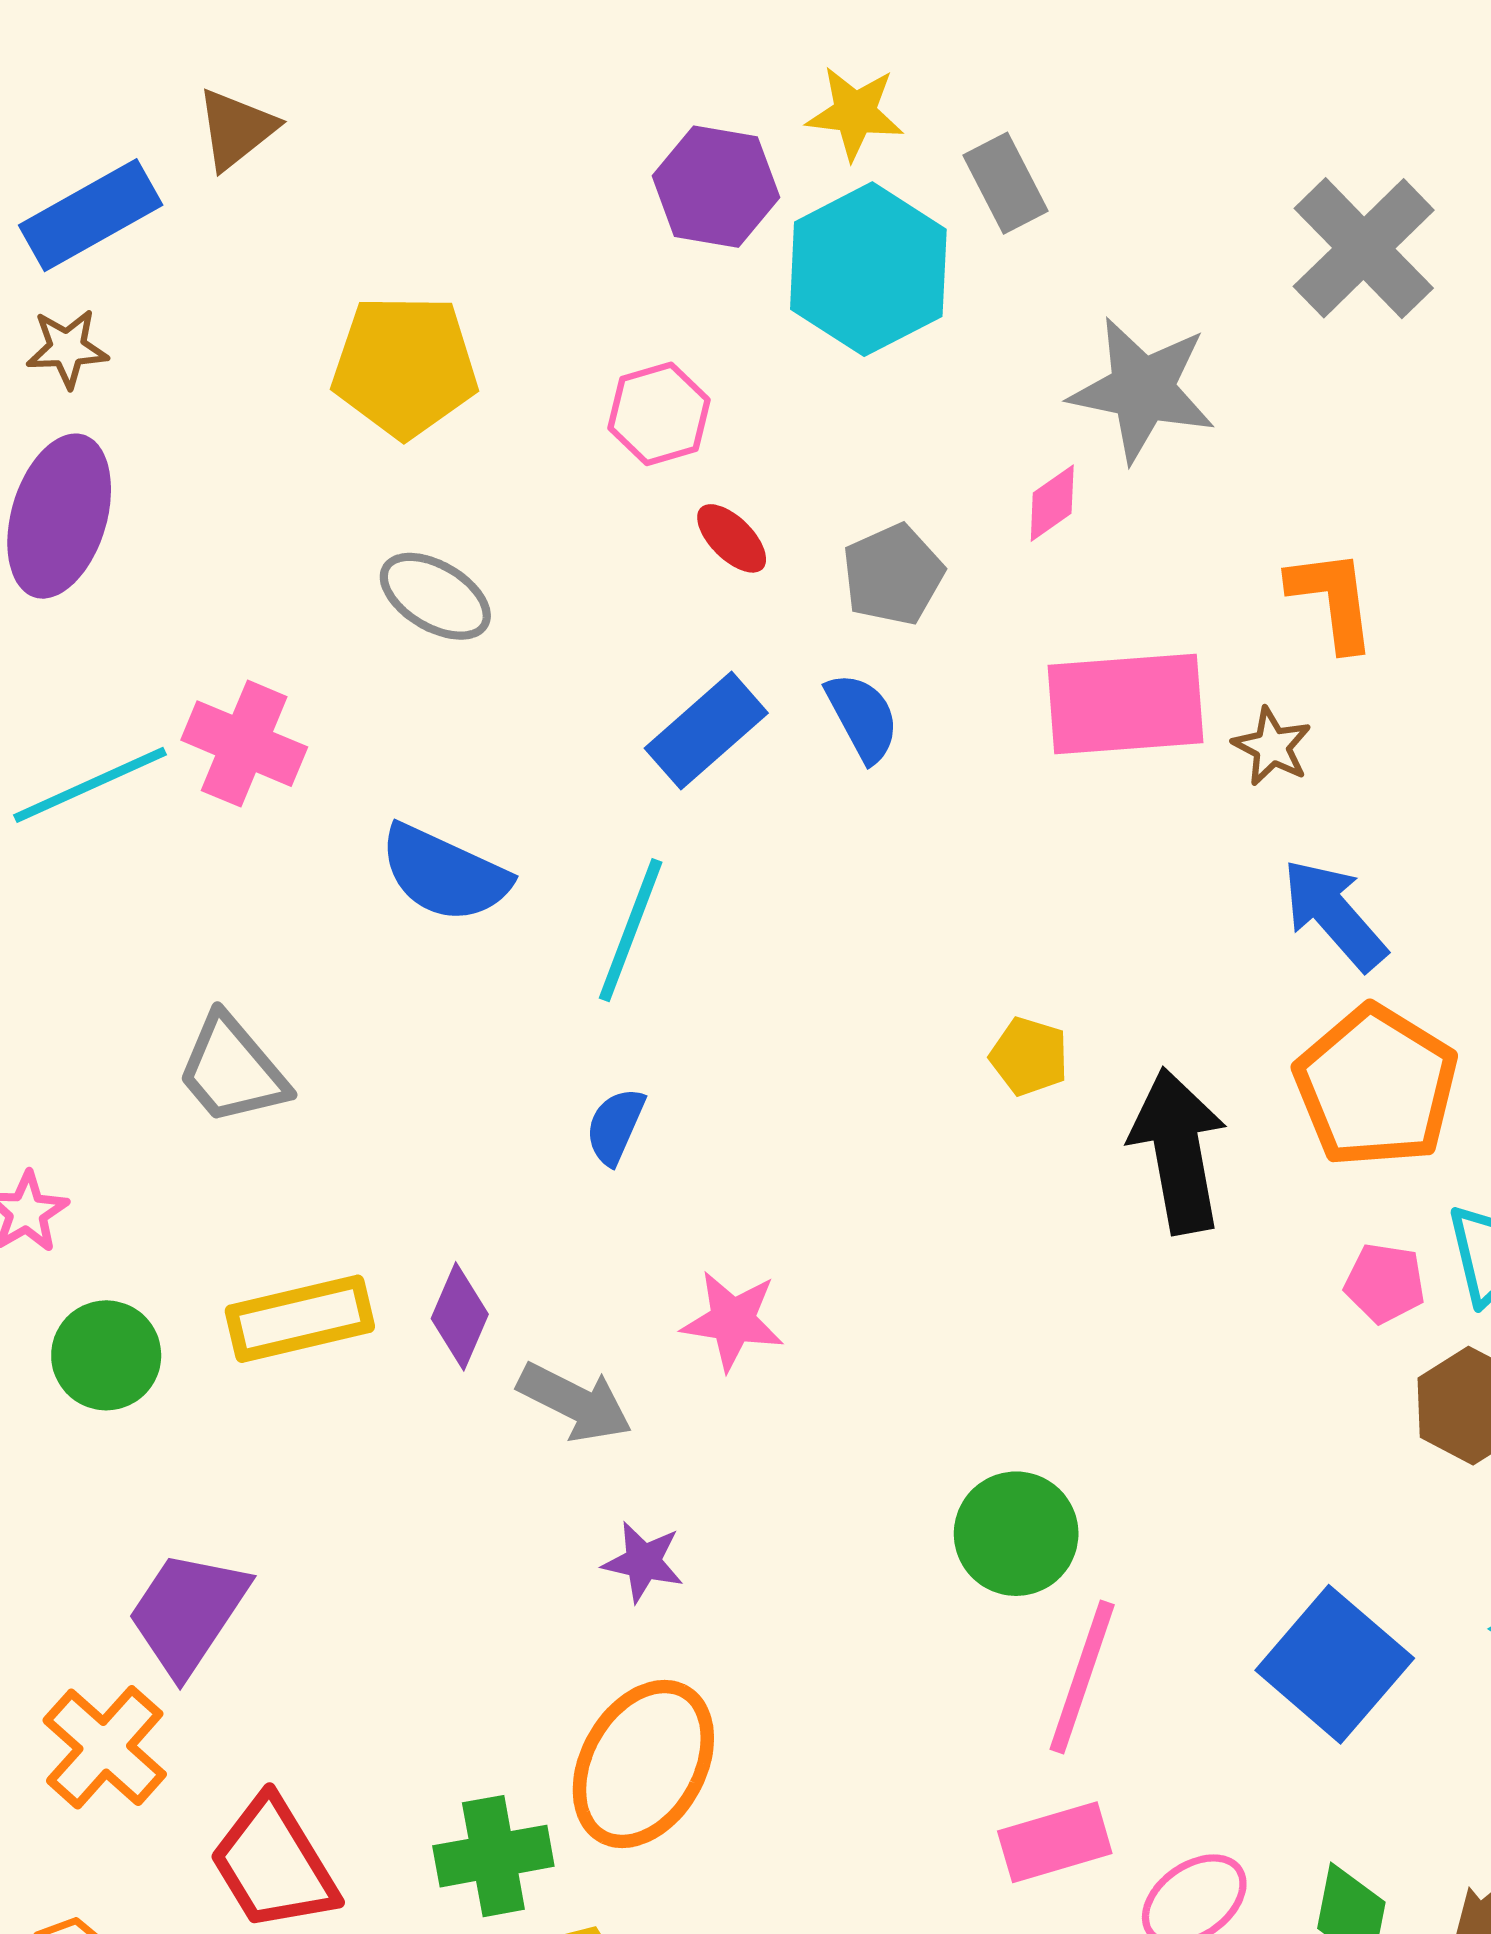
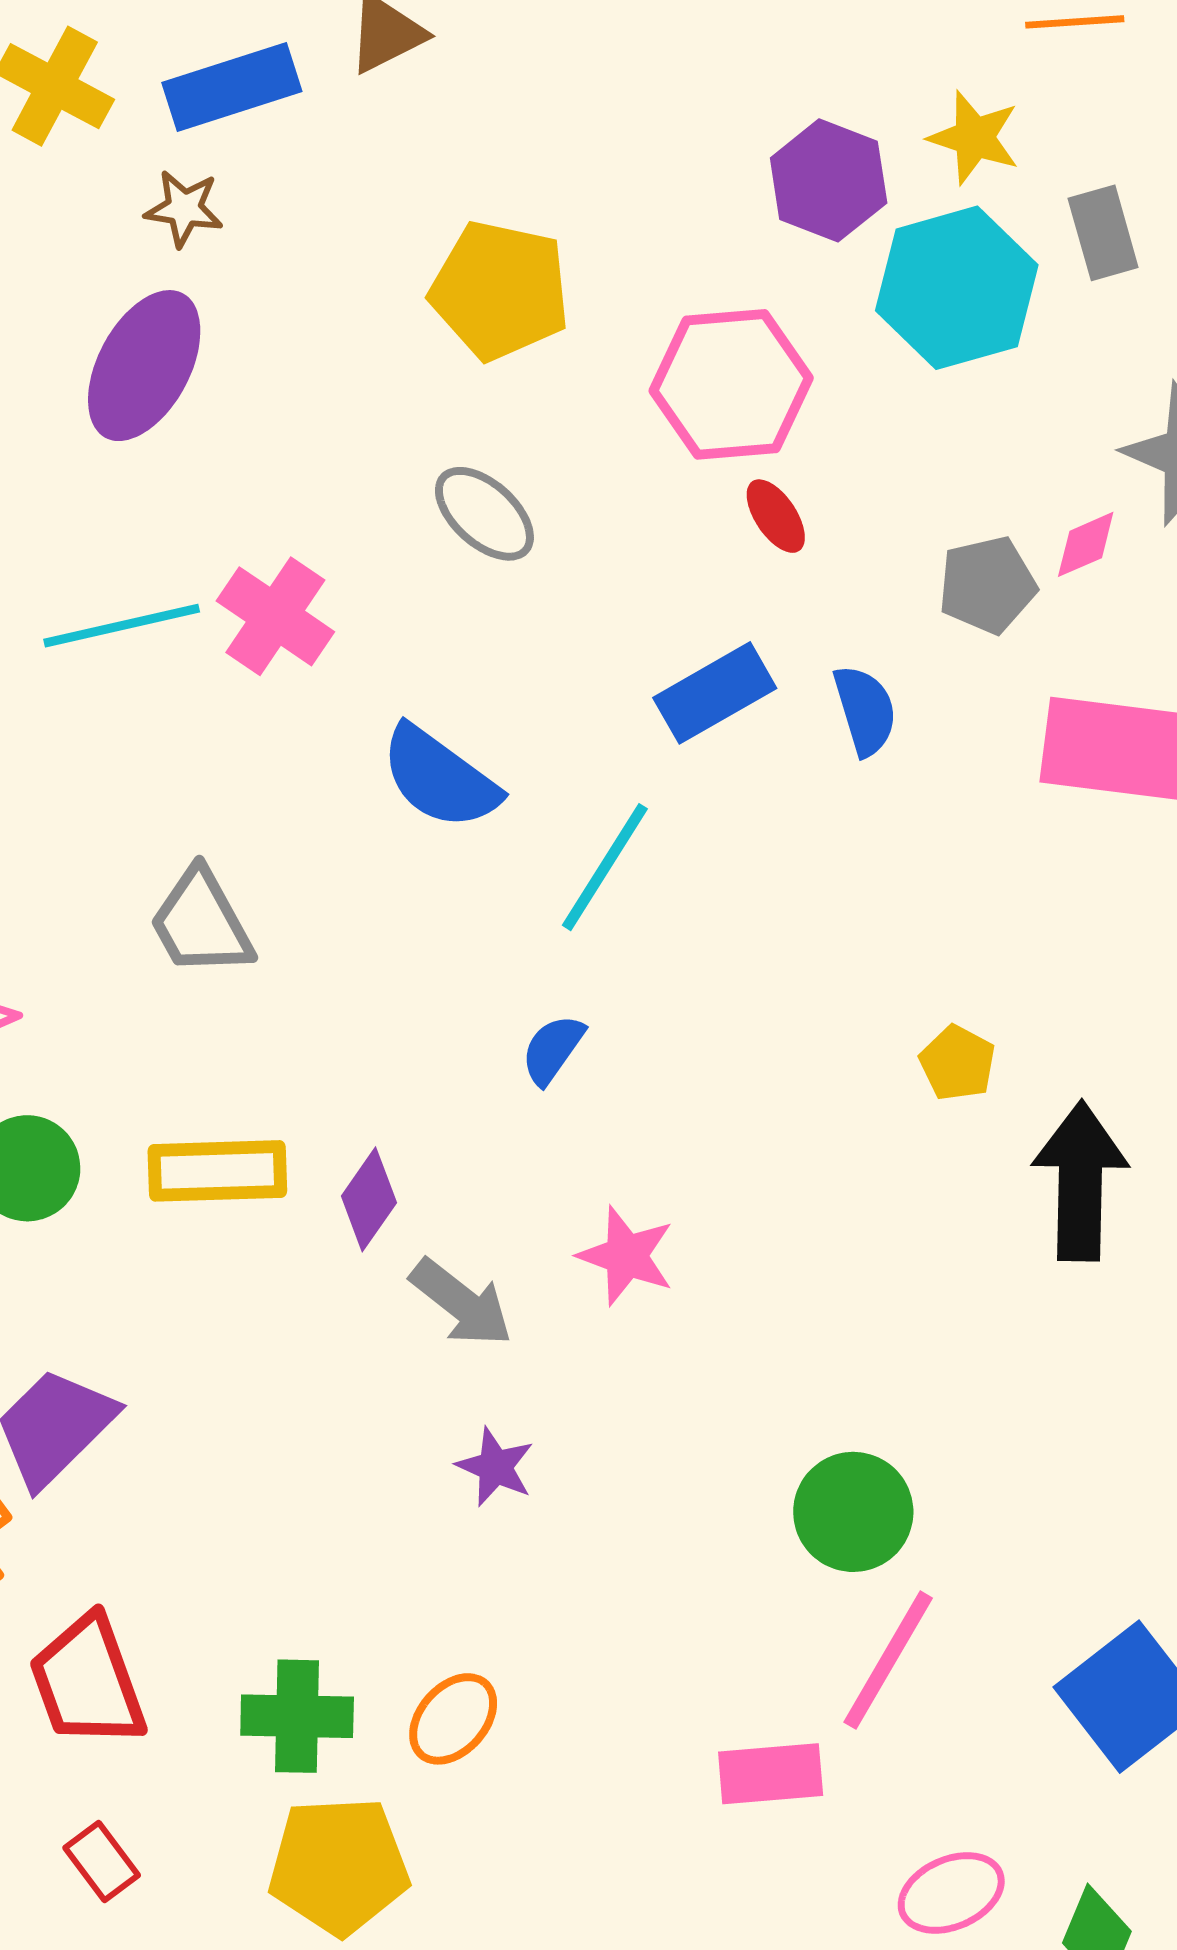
pink hexagon: (659, 414) -> (731, 384), size x1.6
gray pentagon: (893, 575) -> (987, 585), moved
orange ellipse: (643, 1764) -> (453, 1719), moved, size x0.6
pink rectangle: (1055, 1842) -> (771, 1774), moved

